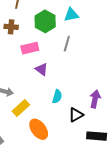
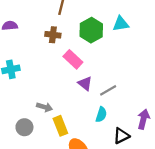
gray line: (67, 44) -> (108, 90), moved, turned 42
pink rectangle: (30, 48) -> (73, 59), turned 54
yellow rectangle: (21, 108) -> (60, 126), turned -72

